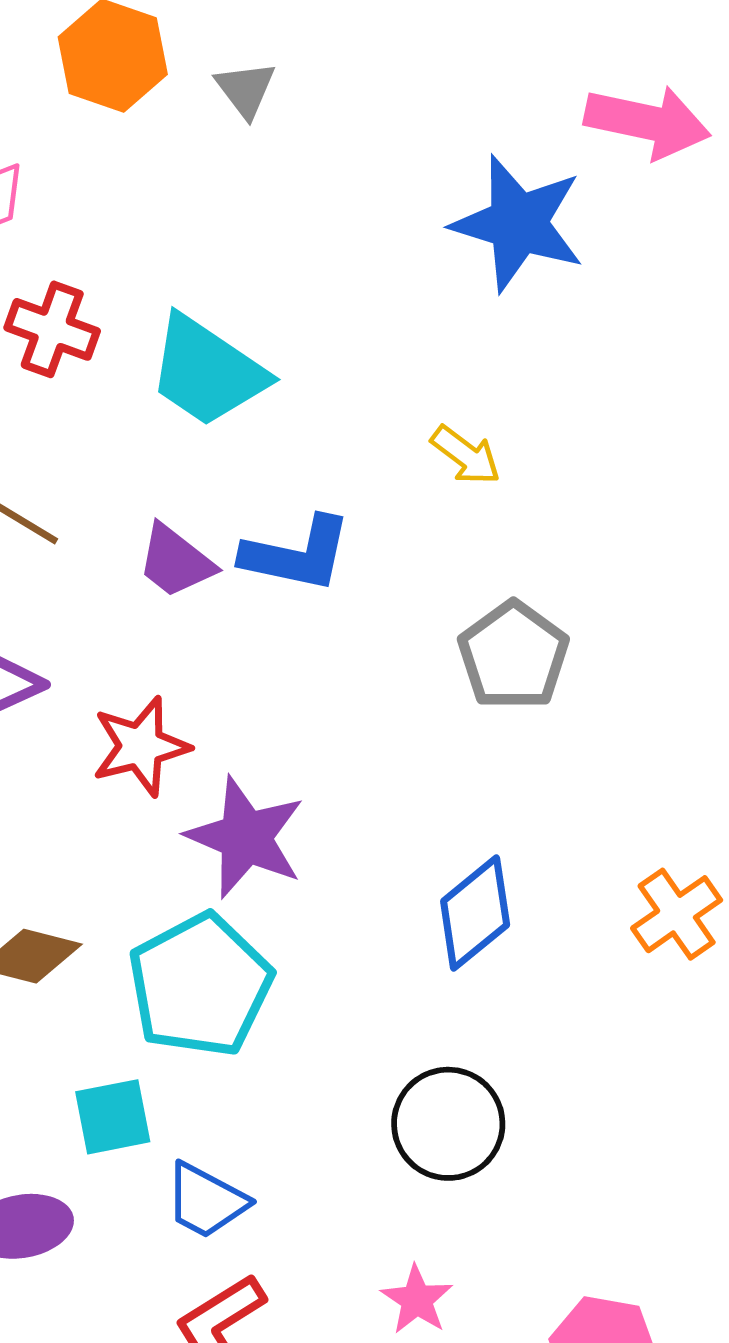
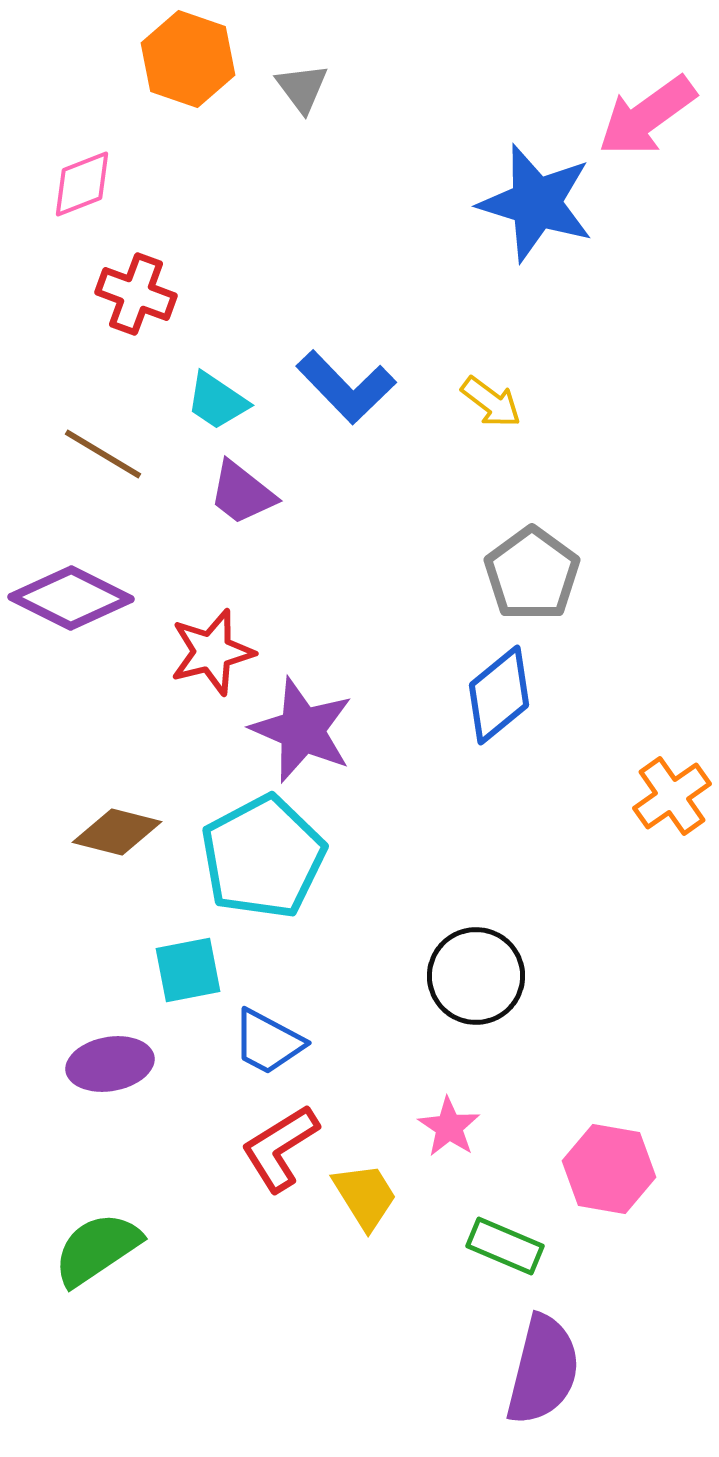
pink arrow: (647, 122) -> (647, 116), turned 132
cyan trapezoid: (207, 371) -> (217, 401), moved, size x0.6
blue L-shape: (297, 554) -> (346, 387), moved, turned 34
blue diamond: (475, 913) -> (499, 695), moved

